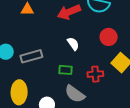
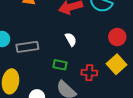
red circle: (109, 37) -> (117, 37), moved

